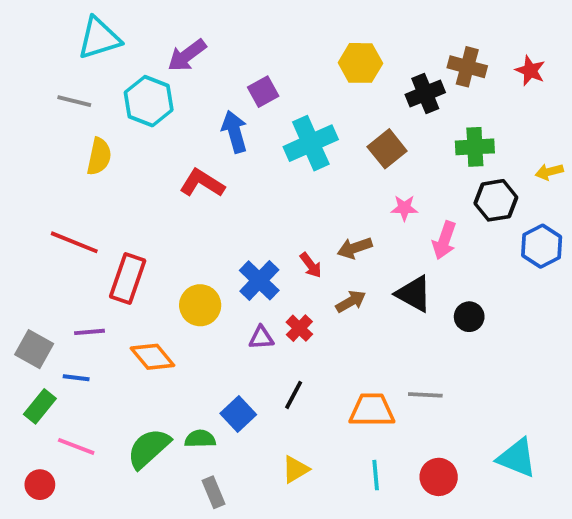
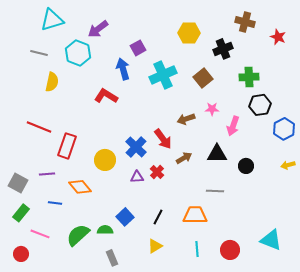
brown cross: (467, 67) -> (245, 22), moved
yellow arrow: (549, 172) -> (288, 165), moved
brown arrow: (355, 248) -> (186, 119), moved
red arrow: (311, 265) -> (163, 139), size x1.5
black triangle: (414, 294) -> (217, 154), turned -30
blue line: (76, 378) -> (55, 203), moved
black line: (294, 395) -> (158, 217), moved
gray line: (425, 395) -> (215, 191), moved

